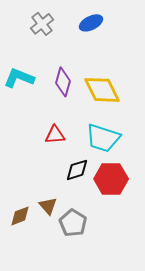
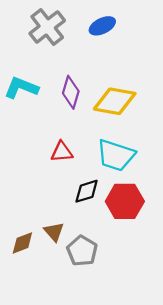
gray cross: (42, 24) -> (47, 27), size x1.4
yellow diamond: (102, 90) -> (115, 101), turned -54

